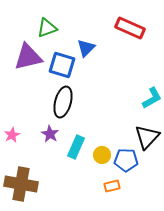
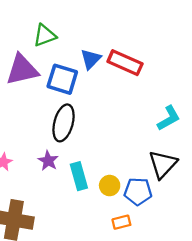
red rectangle: (130, 28) -> (125, 63), moved
cyan rectangle: (76, 147) -> (79, 176), turned -40

